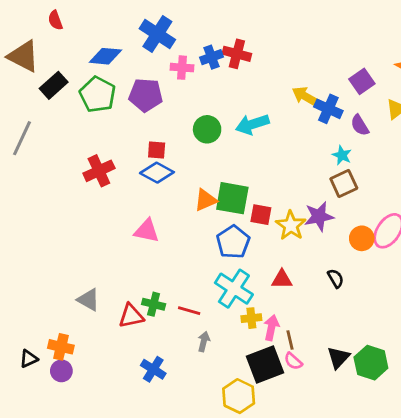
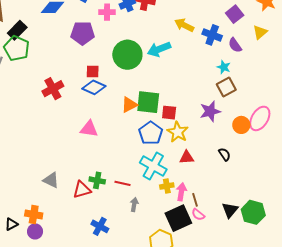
green pentagon: (98, 94) -> (17, 48), moved
yellow arrow: (306, 96) -> (184, 25), moved
green circle: (207, 129) -> (127, 55), size x1.5
yellow star: (291, 225) -> (178, 132), moved

